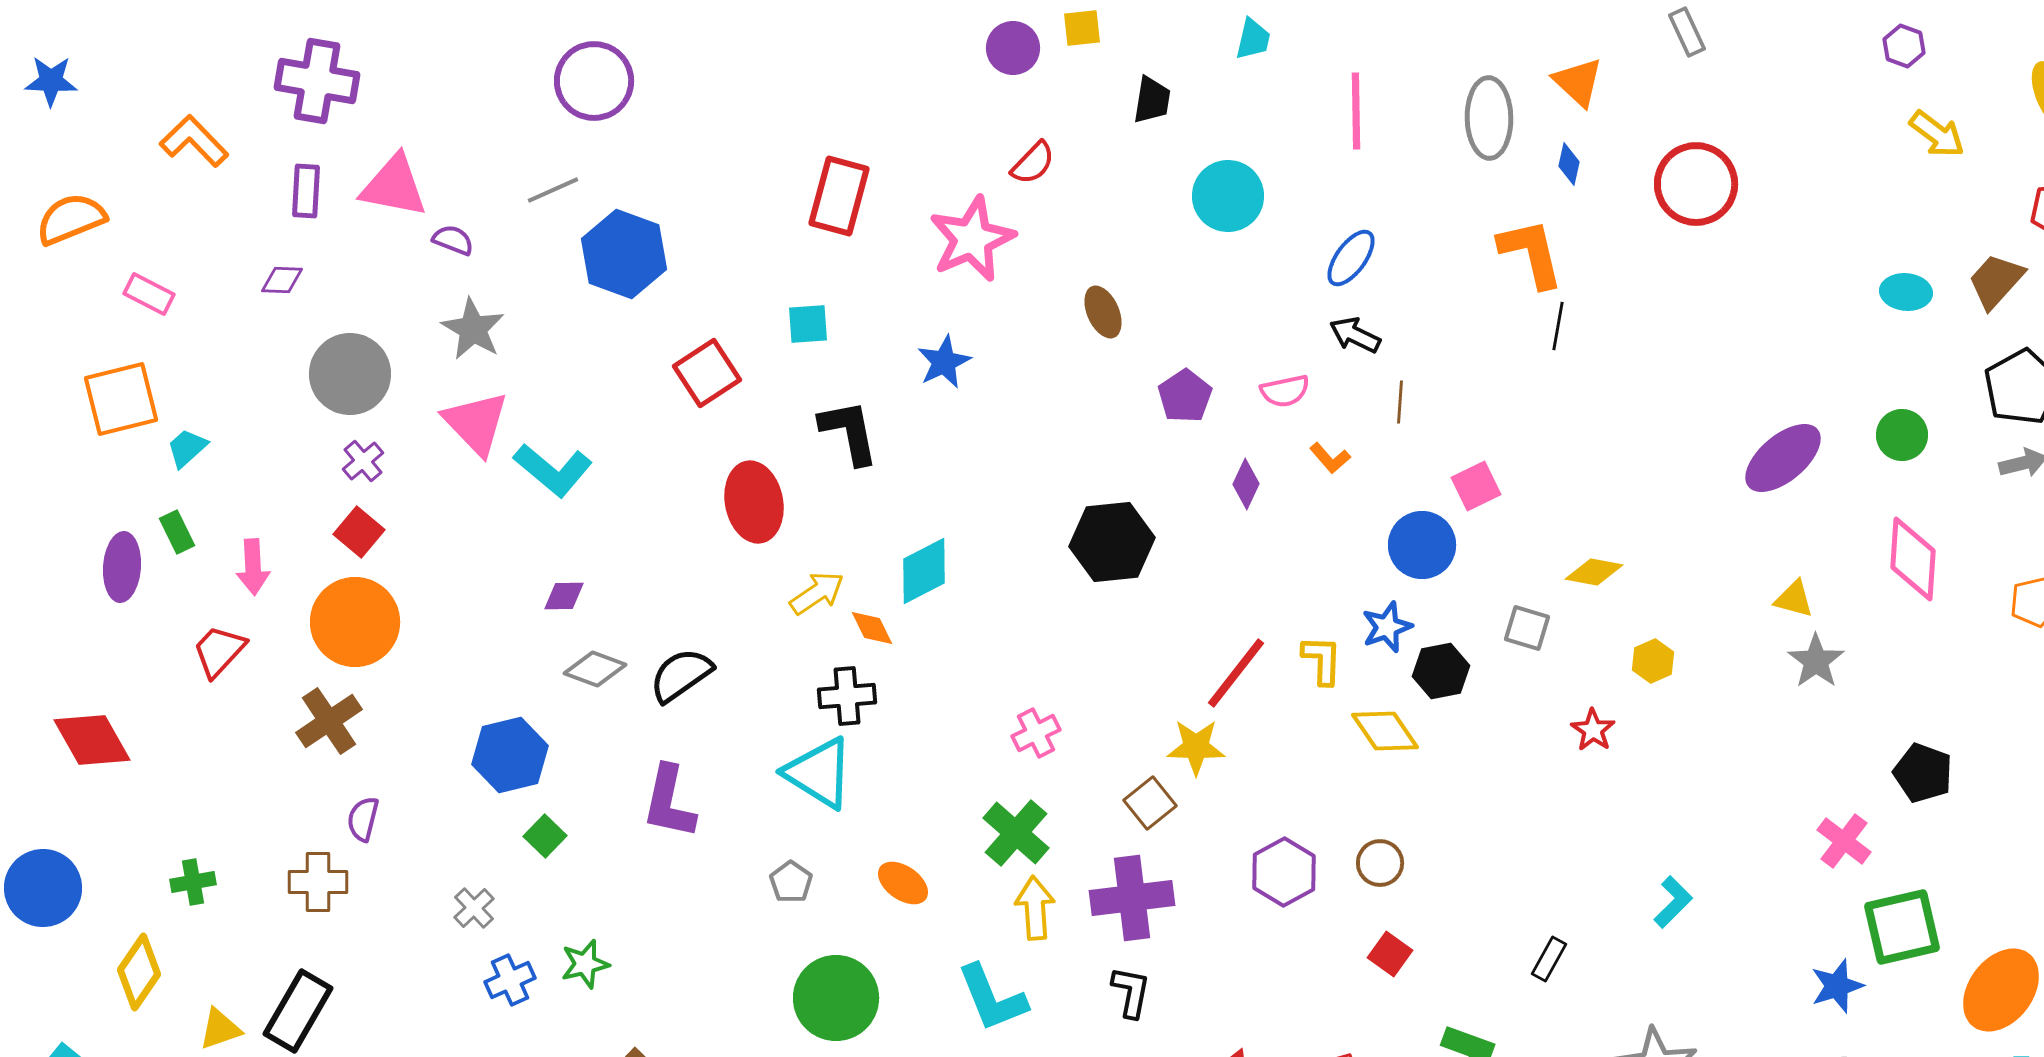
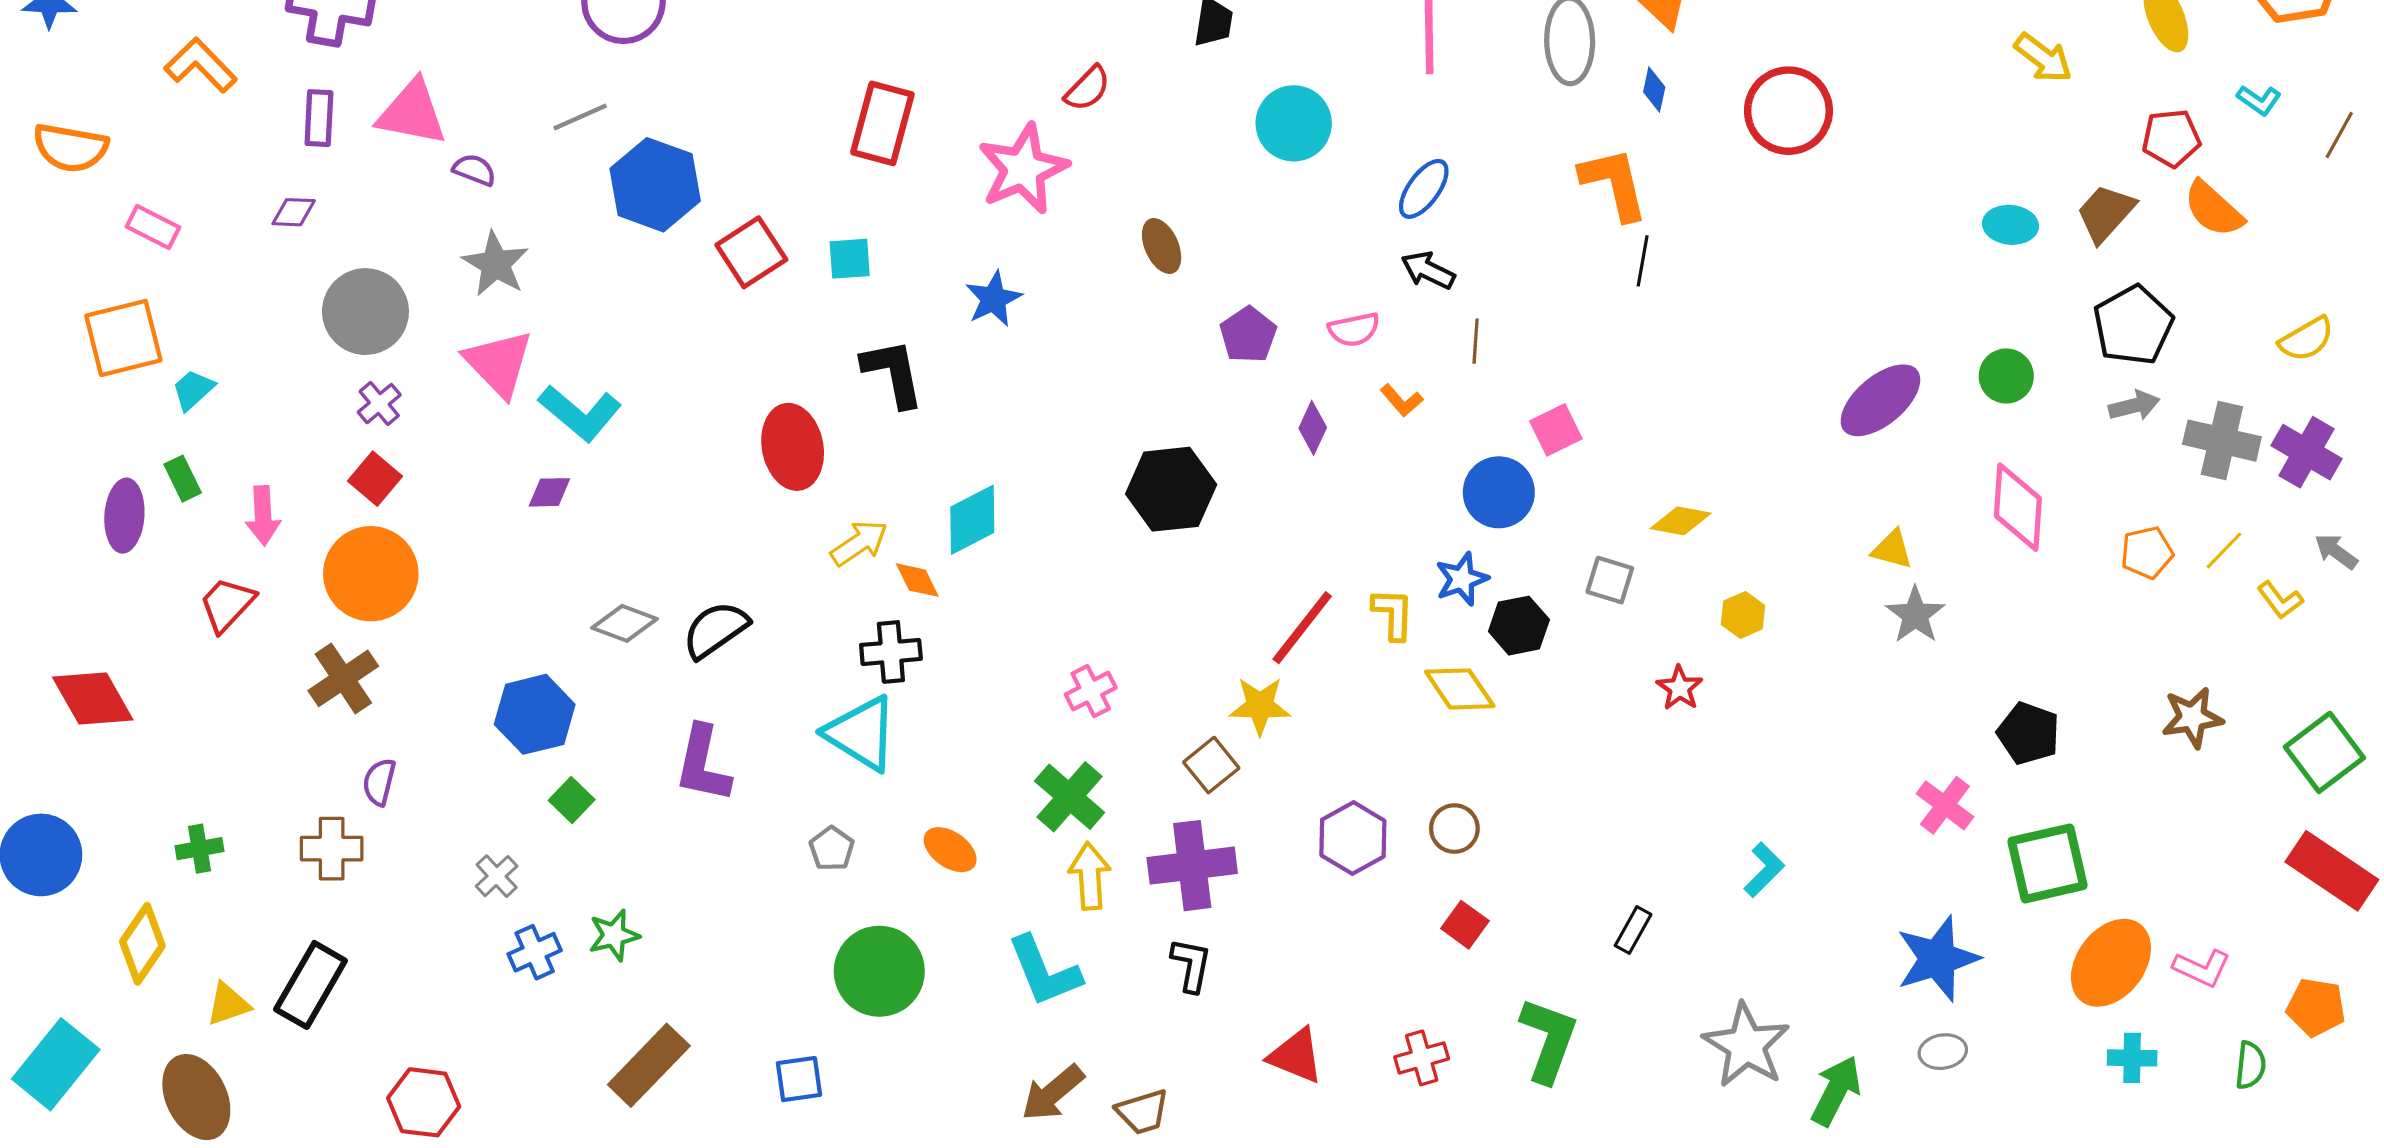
orange semicircle: (71, 219) -> (71, 148), turned -148
red square: (707, 373) -> (751, 252), moved
purple diamond: (564, 596) -> (549, 492), moved
green square: (1902, 927) -> (2047, 863), moved
blue star: (1837, 986) -> (1938, 959), size x1.5

